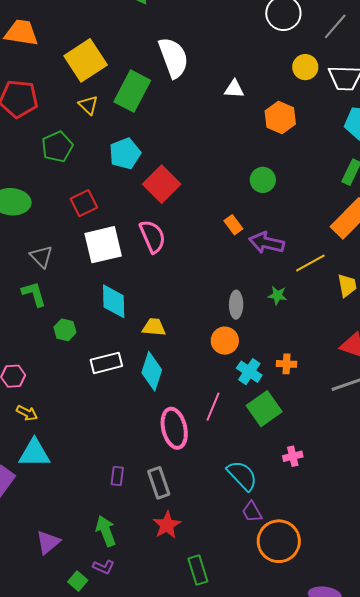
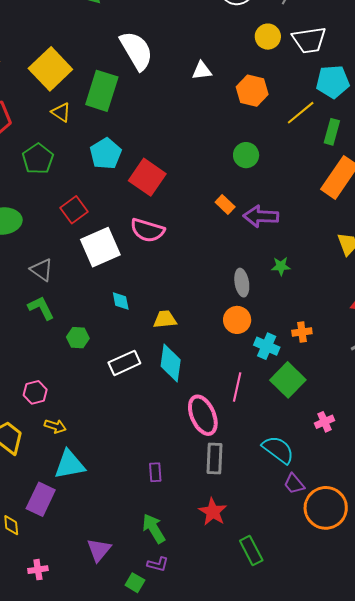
pink semicircle: (152, 236) -> (147, 230), turned 140
yellow line: (310, 263) -> (301, 113), moved
cyan diamond: (114, 301) -> (121, 301), size x0.6
gray rectangle: (159, 483) -> (214, 459), moved, turned 32

